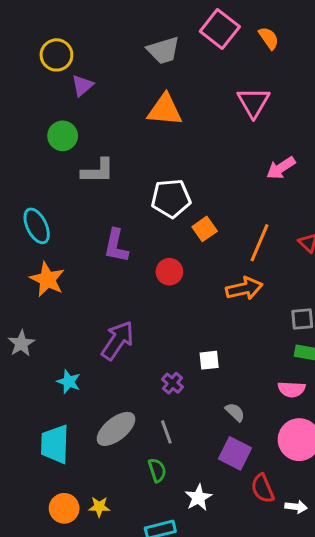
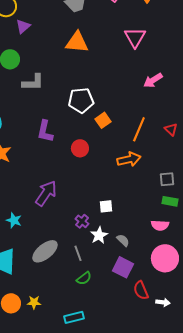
green semicircle: (157, 470) -> (84, 278), moved, turned 70
white star: (198, 498) -> (99, 235), moved

